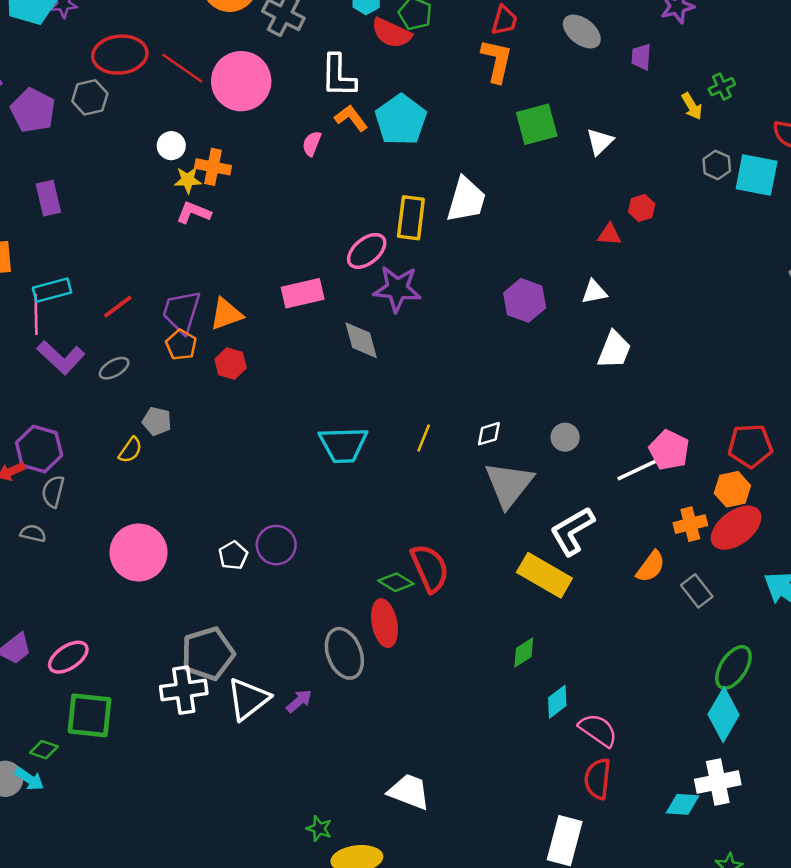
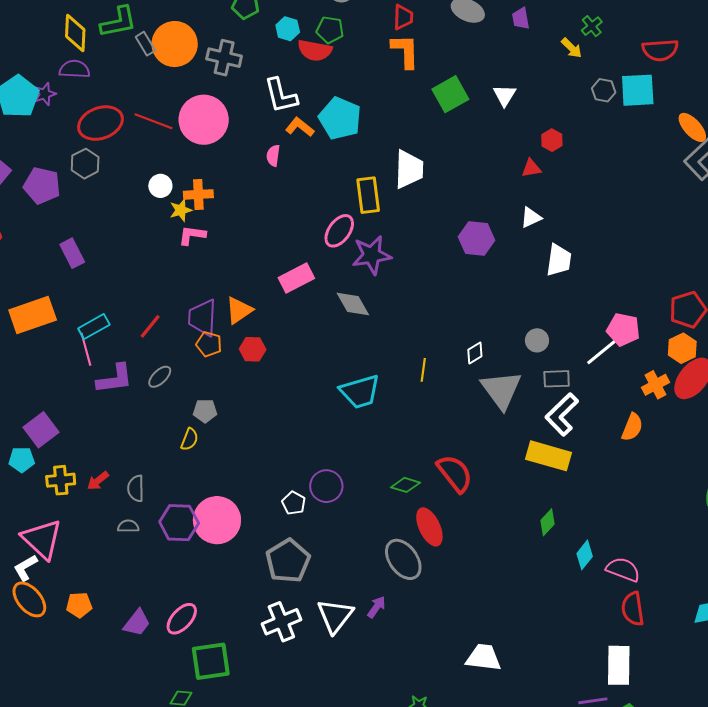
purple L-shape: (61, 357) -> (115, 379), turned -36
purple hexagon: (39, 449) -> (179, 523), moved
green diamond: (396, 582) -> (406, 485), moved
gray rectangle: (697, 591) -> (557, 379), moved, turned -40
gray pentagon: (208, 654) -> (288, 561), moved

